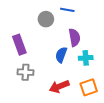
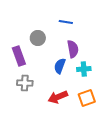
gray circle: (46, 19) -> (38, 38), moved

